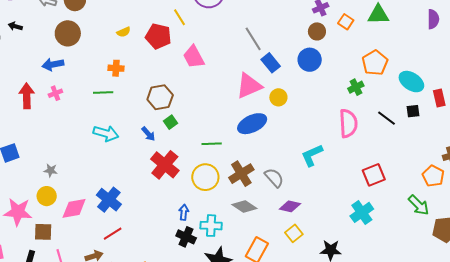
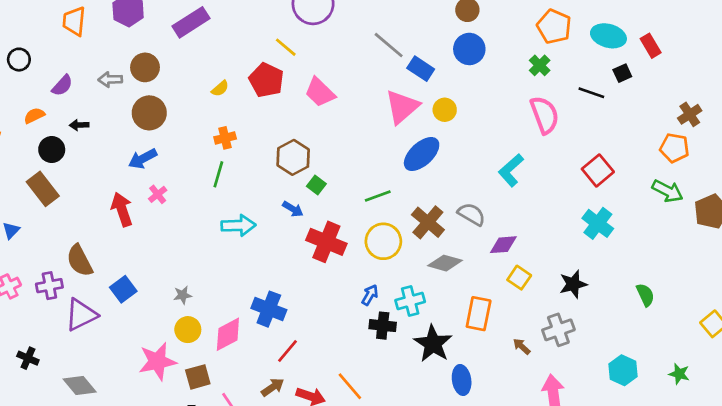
red pentagon: (158, 36) -> (266, 80), turned 30
green line: (103, 92) -> (218, 174), turned -54
blue arrow: (184, 212) -> (370, 295), turned 42

